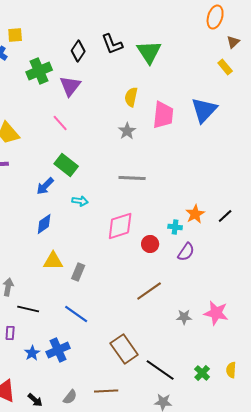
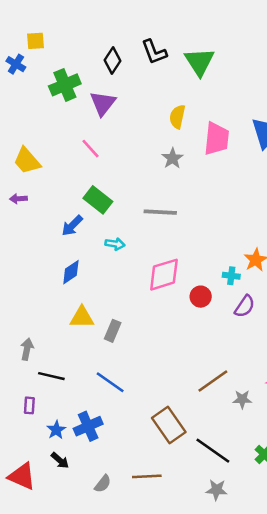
gray line: (132, 178) -> (160, 212), moved
brown line: (149, 291) -> (213, 381), moved
gray star: (184, 317) -> (242, 399), moved
black arrow: (35, 400) -> (60, 460), moved

